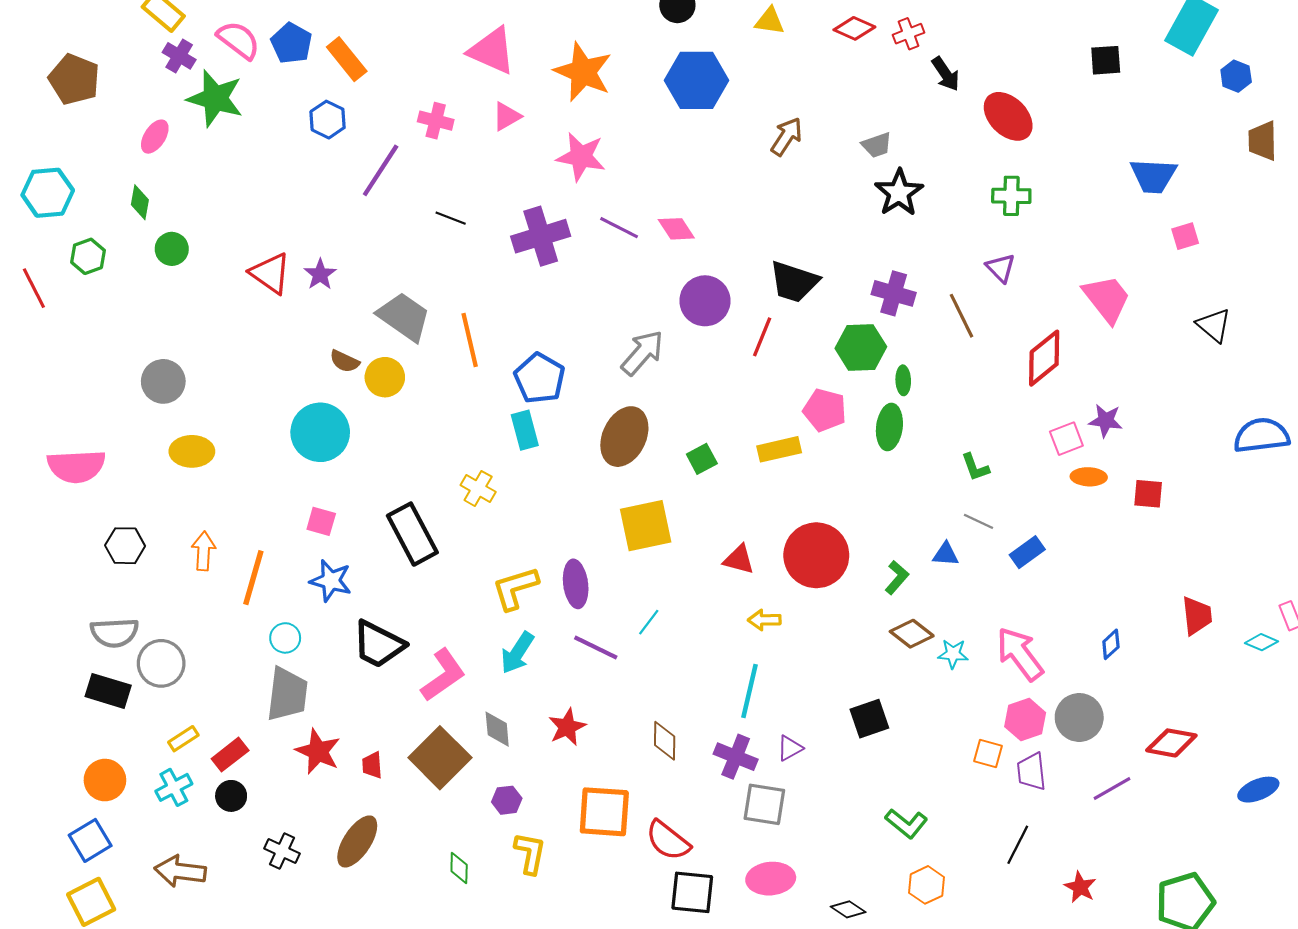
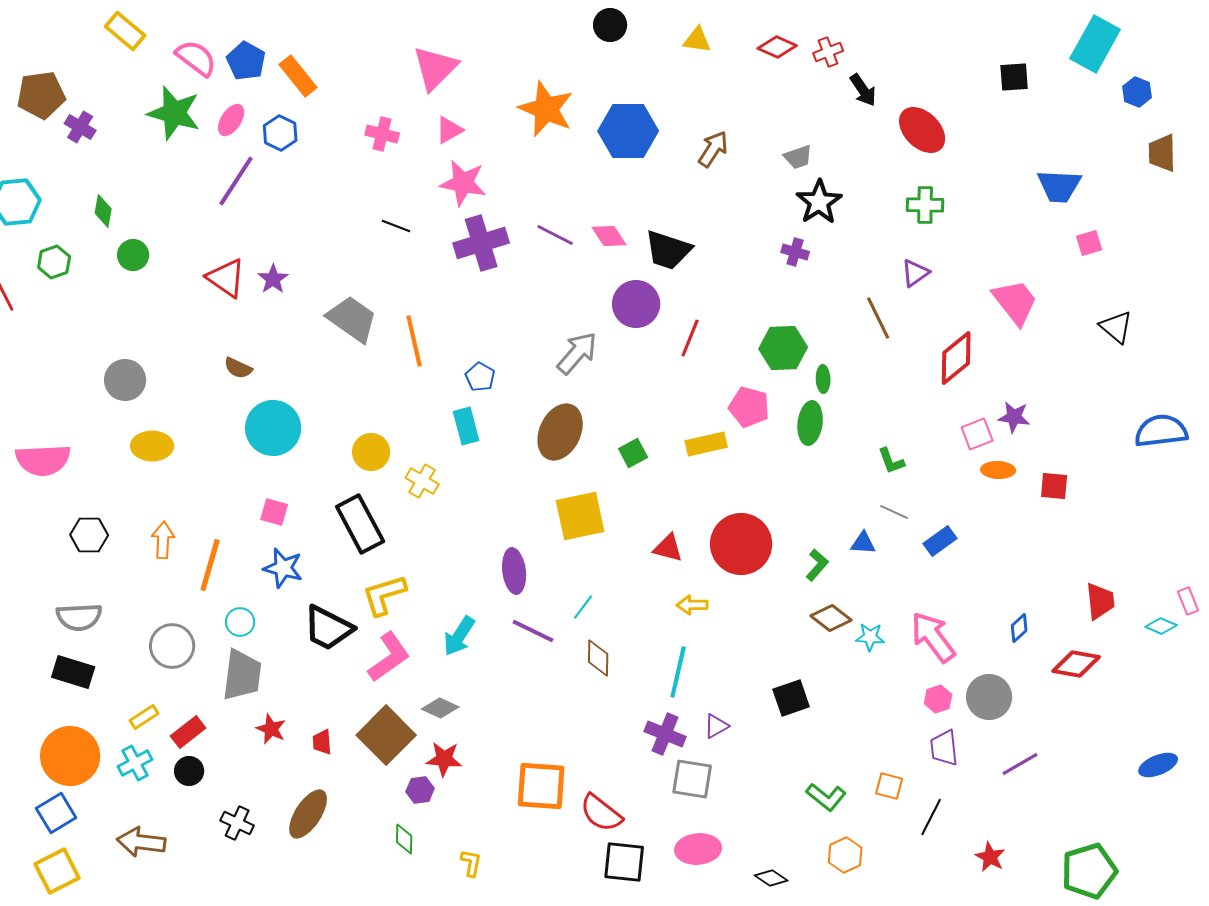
pink triangle: (492, 51) -> (435, 68), turned 51
purple cross: (179, 56) -> (80, 127), moved
orange star: (583, 72) -> (546, 109), moved
brown pentagon: (74, 79) -> (41, 95), turned -30
blue hexagon: (696, 80) -> (628, 131), moved
pink ellipse: (155, 137) -> (231, 120), moved
pink star: (581, 157) -> (463, 183), moved
purple line: (381, 170) -> (236, 181), moved
purple triangle: (1001, 268) -> (915, 273), turned 40
black trapezoid: (794, 282) -> (668, 250), moved
purple cross: (894, 293) -> (795, 252), moved, size x0.7
brown semicircle: (345, 361) -> (238, 368), moved
yellow circle: (385, 377) -> (371, 452), moved
blue pentagon: (540, 378) -> (480, 377), size x0.6
yellow L-shape: (515, 588) -> (384, 595), moved
gray circle: (161, 663) -> (172, 646), moved
pink hexagon: (1025, 720) -> (938, 699), size x0.7
red star: (567, 727) -> (444, 759), moved, turned 30
gray diamond: (497, 729) -> (440, 708), turned -60
brown diamond: (665, 741) -> (598, 658), moved
red diamond: (1171, 743) -> (1076, 664), moved
red star: (318, 751) -> (271, 729), size x0.7
orange square: (988, 754) -> (889, 786), moved
orange circle: (105, 780) -> (70, 756), size x1.5
purple hexagon: (507, 800) -> (420, 790), moved
yellow L-shape: (530, 853) -> (471, 863), moved, size x0.7

